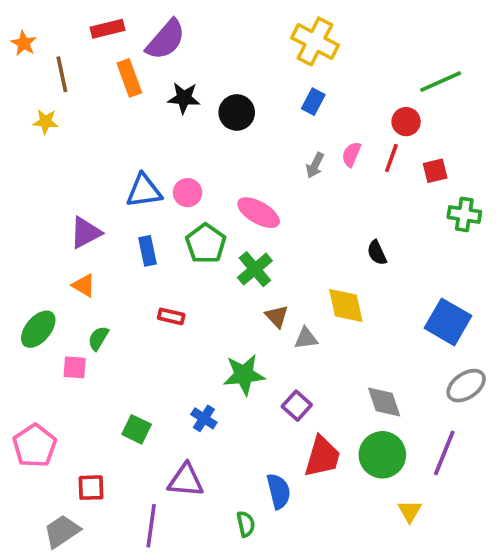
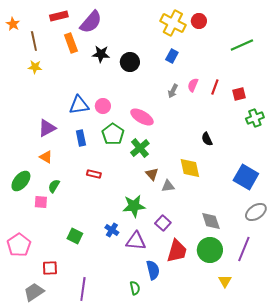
yellow star: (46, 122) -> (35, 67), moved
red circle: (406, 122) -> (199, 21), moved
green cross: (464, 214) -> (255, 118), turned -30
purple triangle: (186, 480) -> (136, 241), moved

